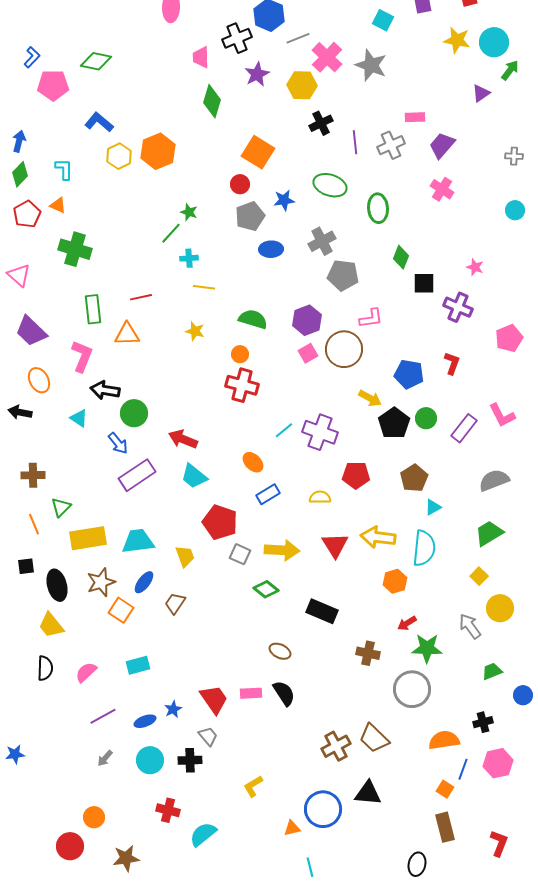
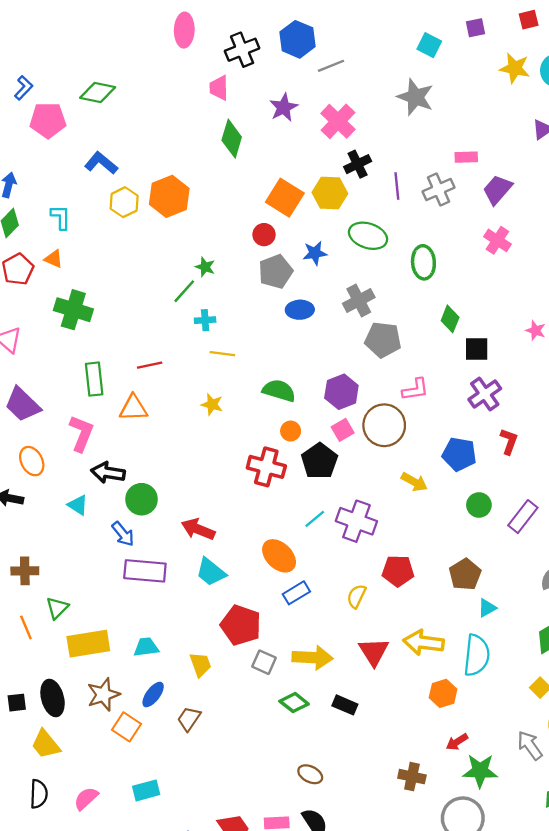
black cross: (237, 38) -> (242, 50), moved
pink cross: (327, 57) -> (338, 121), moved
yellow hexagon: (302, 85) -> (330, 193), moved
purple cross: (458, 307) -> (485, 394), moved, turned 32
orange circle: (240, 354) -> (291, 431), moved
black pentagon: (394, 423) -> (319, 461), moved
orange ellipse: (253, 462) -> (279, 556), size x1.4
purple rectangle: (137, 475) -> (145, 571), turned 39
yellow semicircle: (320, 497) -> (356, 596), turned -65
cyan trapezoid: (138, 541) -> (146, 647), size x0.7
black square: (26, 566) -> (17, 703), moved
black rectangle: (322, 611) -> (345, 705), moved, size x0.7

